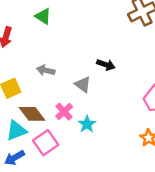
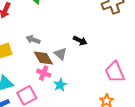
pink cross: (64, 112) -> (44, 73), turned -32
brown diamond: (32, 114) -> (43, 58), moved

